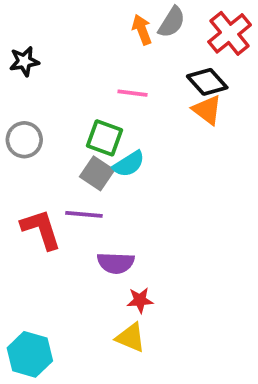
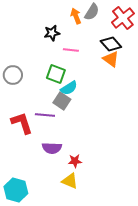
black star: (24, 61) -> (52, 33), moved
gray square: (97, 173) -> (62, 101), moved
purple semicircle: (116, 263) -> (52, 148), moved

